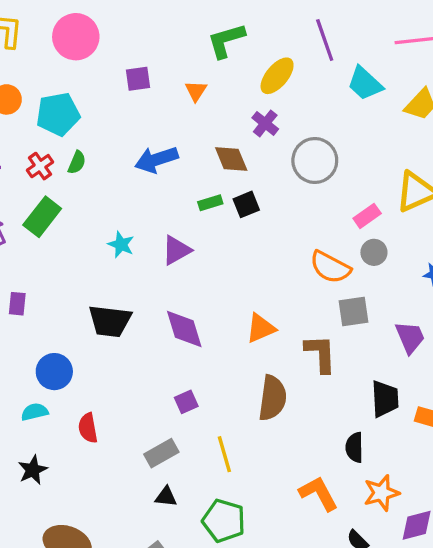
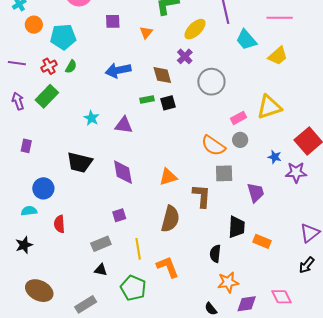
purple triangle: (176, 250) -> (124, 125), turned 30
orange L-shape: (319, 493) -> (168, 267), moved

